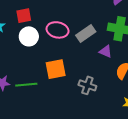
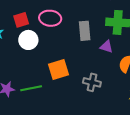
pink ellipse: (58, 30) -> (50, 18), moved
gray rectangle: (86, 33) -> (85, 31), turned -54

